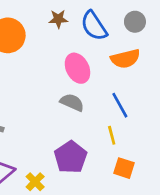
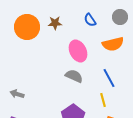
brown star: (58, 19) -> (55, 23), moved
blue semicircle: (94, 26) -> (90, 20), size x0.6

